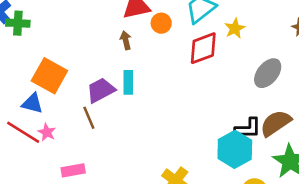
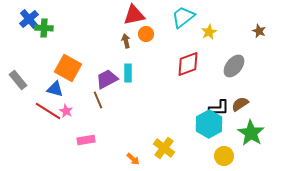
orange circle: (161, 23) -> (146, 34), moved
red diamond: (203, 48) -> (188, 64), moved
brown semicircle: (276, 123) -> (240, 104), size x0.7

